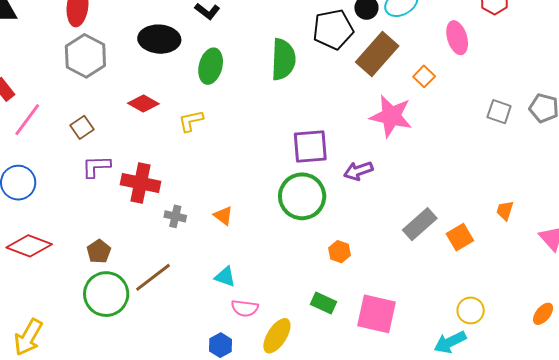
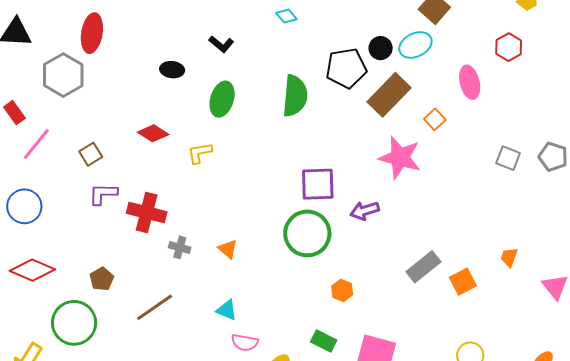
black ellipse: (159, 39) -> (172, 70), size x0.6
gray hexagon: (85, 56) -> (63, 75), moved
green circle: (106, 294) -> (74, 323), moved

